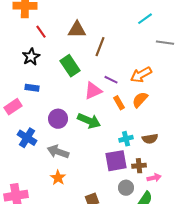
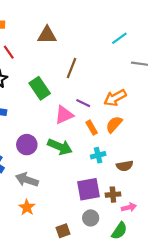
brown triangle: (77, 30) -> (47, 35), moved
cyan cross: (126, 139) -> (98, 155), moved
gray circle: (126, 188) -> (91, 218), moved

